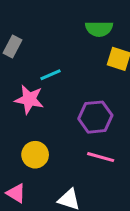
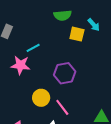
yellow circle: (35, 155) -> (41, 98), moved
pink line: (101, 157) -> (62, 107), moved, turned 42

